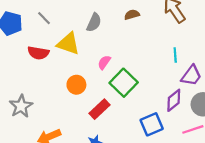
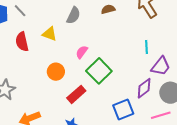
gray line: (44, 18) -> (20, 11), moved
yellow triangle: (68, 44) -> (50, 34), size x0.7
red semicircle: (38, 53) -> (22, 42), turned 66

